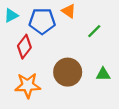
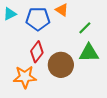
red diamond: (24, 47) -> (37, 52), moved
green triangle: (103, 74) -> (89, 53), moved, size x1.5

